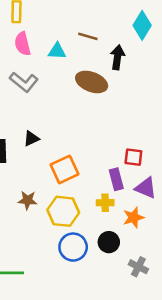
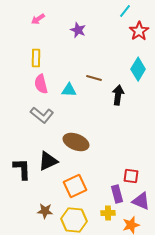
brown ellipse: (92, 82) -> (76, 142), moved
black triangle: (31, 139) -> (48, 161), size x1.5

